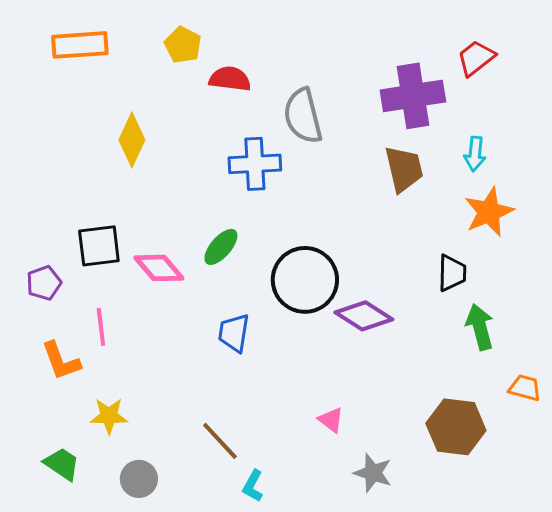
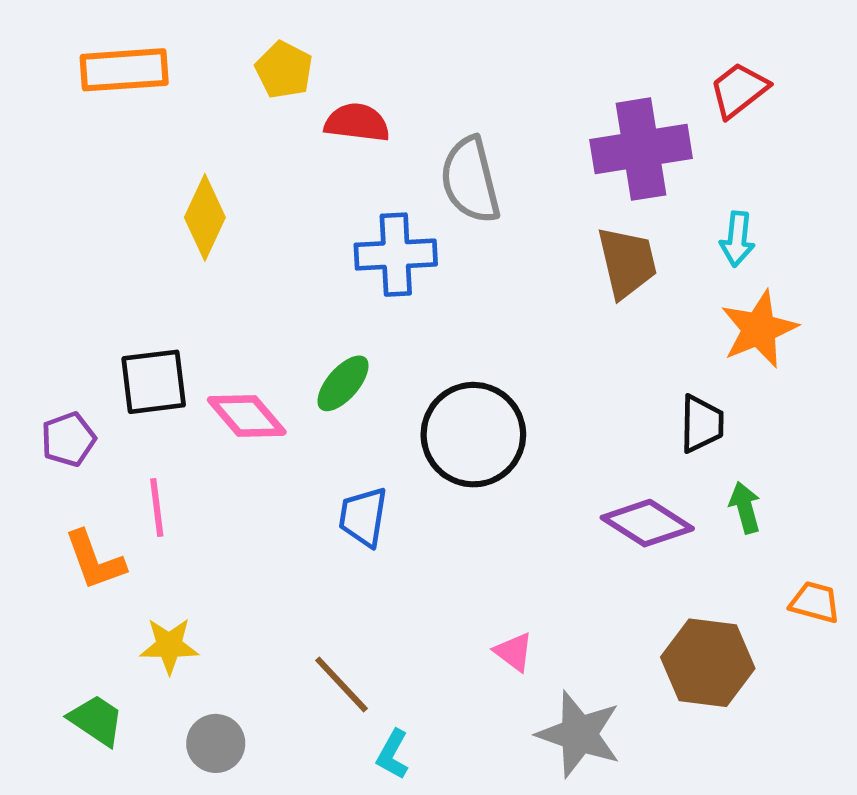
purple diamond: (364, 316) -> (647, 523), moved
green arrow: (480, 327) -> (745, 508), size x0.7
gray star: (373, 473) -> (579, 734), size x1.4

